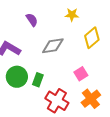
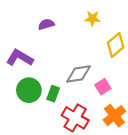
purple semicircle: (32, 20) -> (46, 24), turned -72
gray diamond: (53, 46) -> (79, 74), moved

